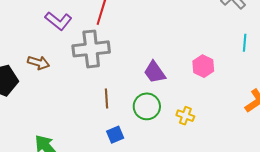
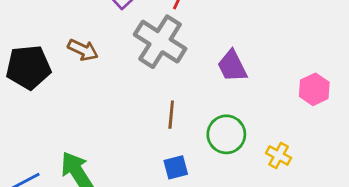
gray cross: (91, 49) -> (160, 42), turned 30
purple trapezoid: (155, 72) -> (232, 66), moved

